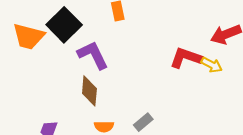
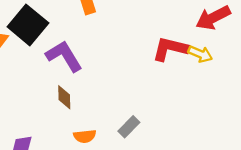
brown diamond: (89, 91) -> (64, 97), size x0.7

